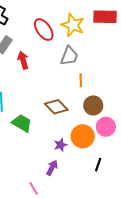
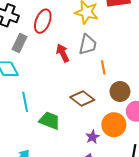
red ellipse: (44, 30) -> (43, 21), moved, turned 65
red arrow: (23, 60) -> (63, 53), moved

